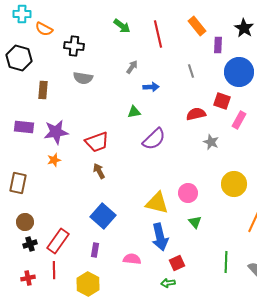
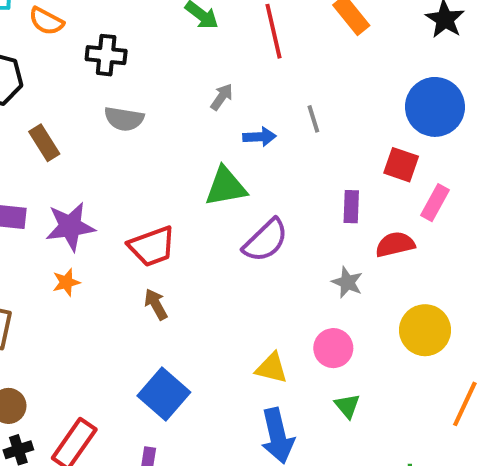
purple rectangle: (218, 45) -> (351, 207), moved
gray line: (191, 71) -> (313, 119), moved
brown rectangle: (43, 90) -> (44, 143), turned -36
green triangle: (134, 112) -> (226, 187), size x1.6
red semicircle: (196, 114) -> (395, 244), moved
gray star: (211, 142) -> (347, 282), moved
yellow triangle: (157, 203) -> (272, 368), size x0.7

